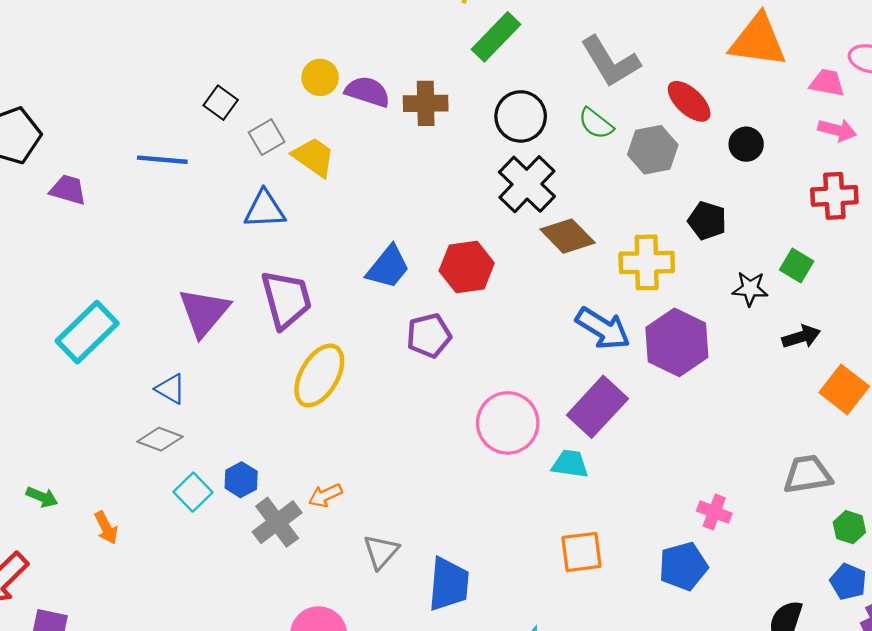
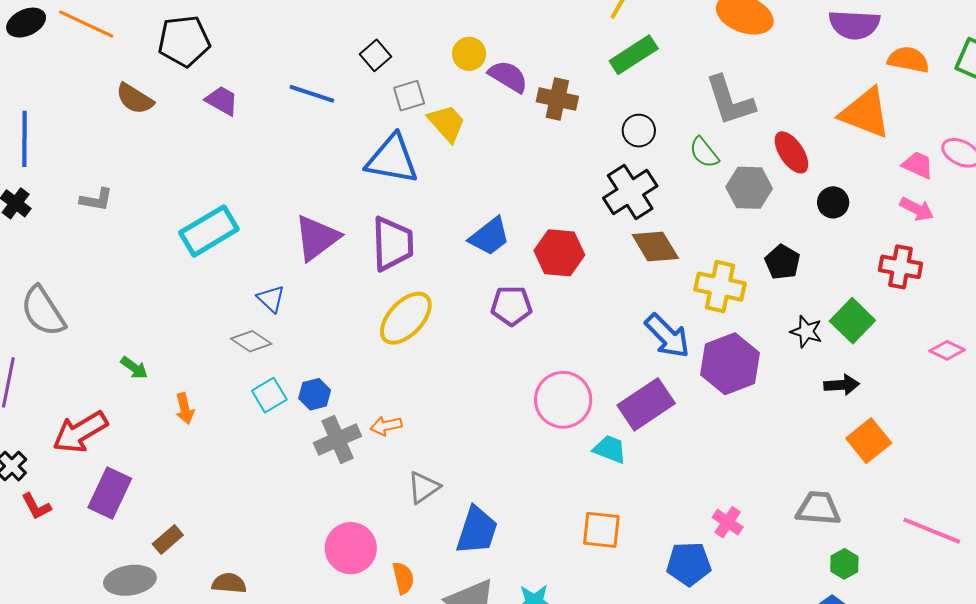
black circle: (521, 116) -> (639, 131), size x0.7
blue triangle: (265, 209) -> (392, 159), size x1.4
green square: (797, 265) -> (852, 321), size x1.4

